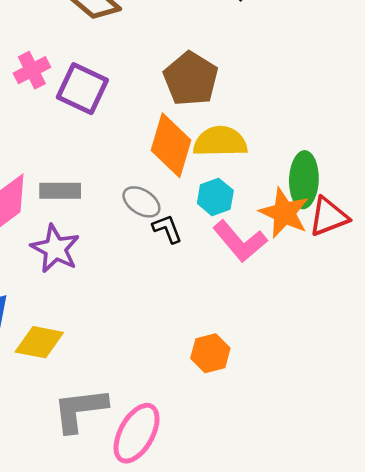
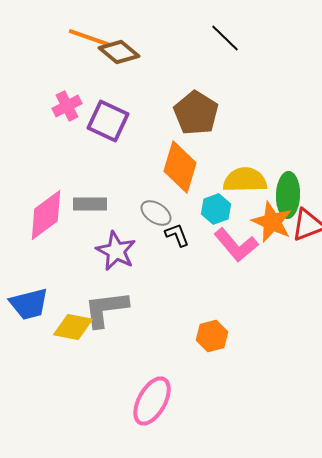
yellow semicircle: (220, 142) -> (245, 180), moved
purple star: (55, 249) -> (116, 251), moved
gray L-shape: (80, 410) -> (106, 309), moved

